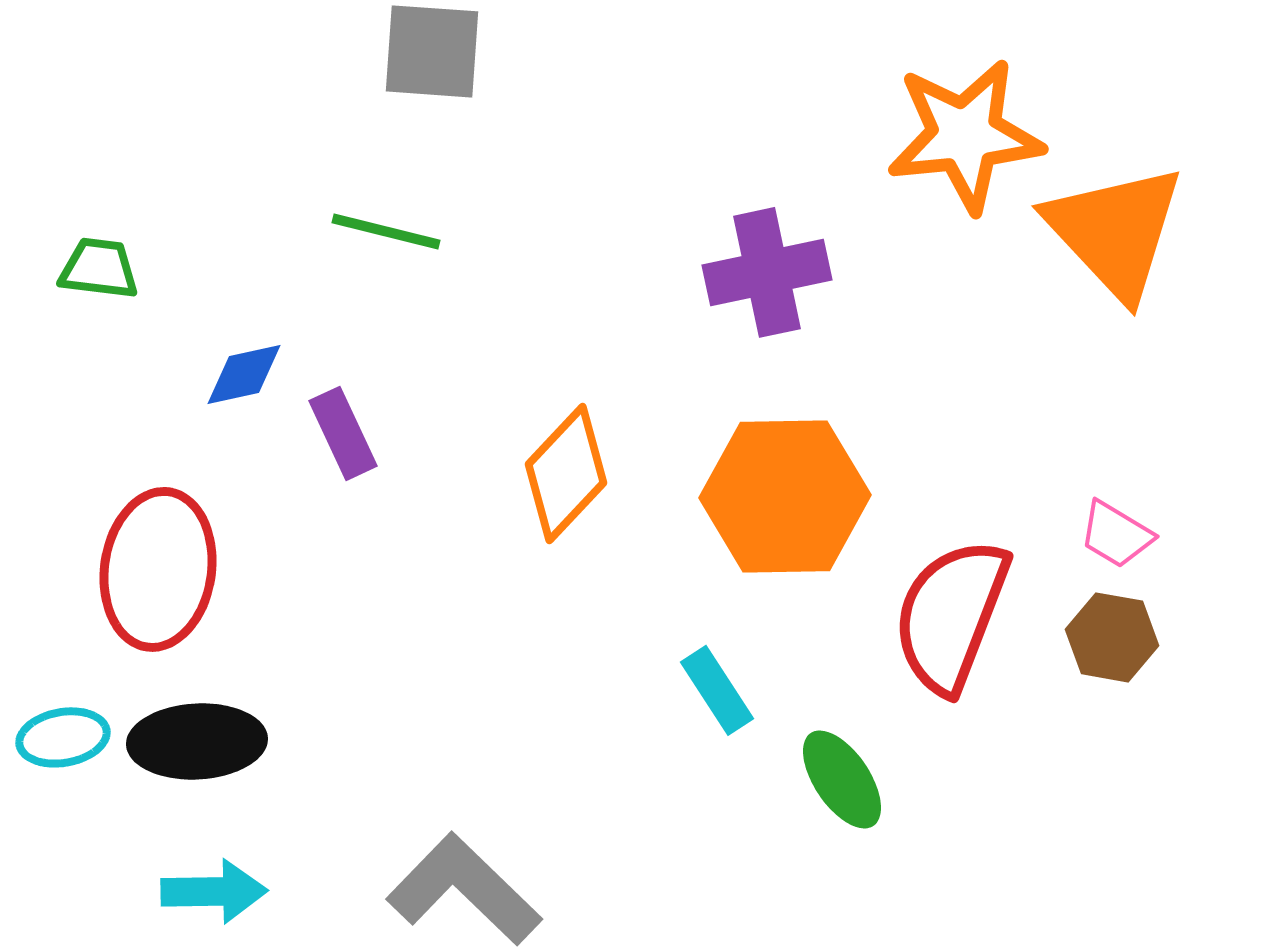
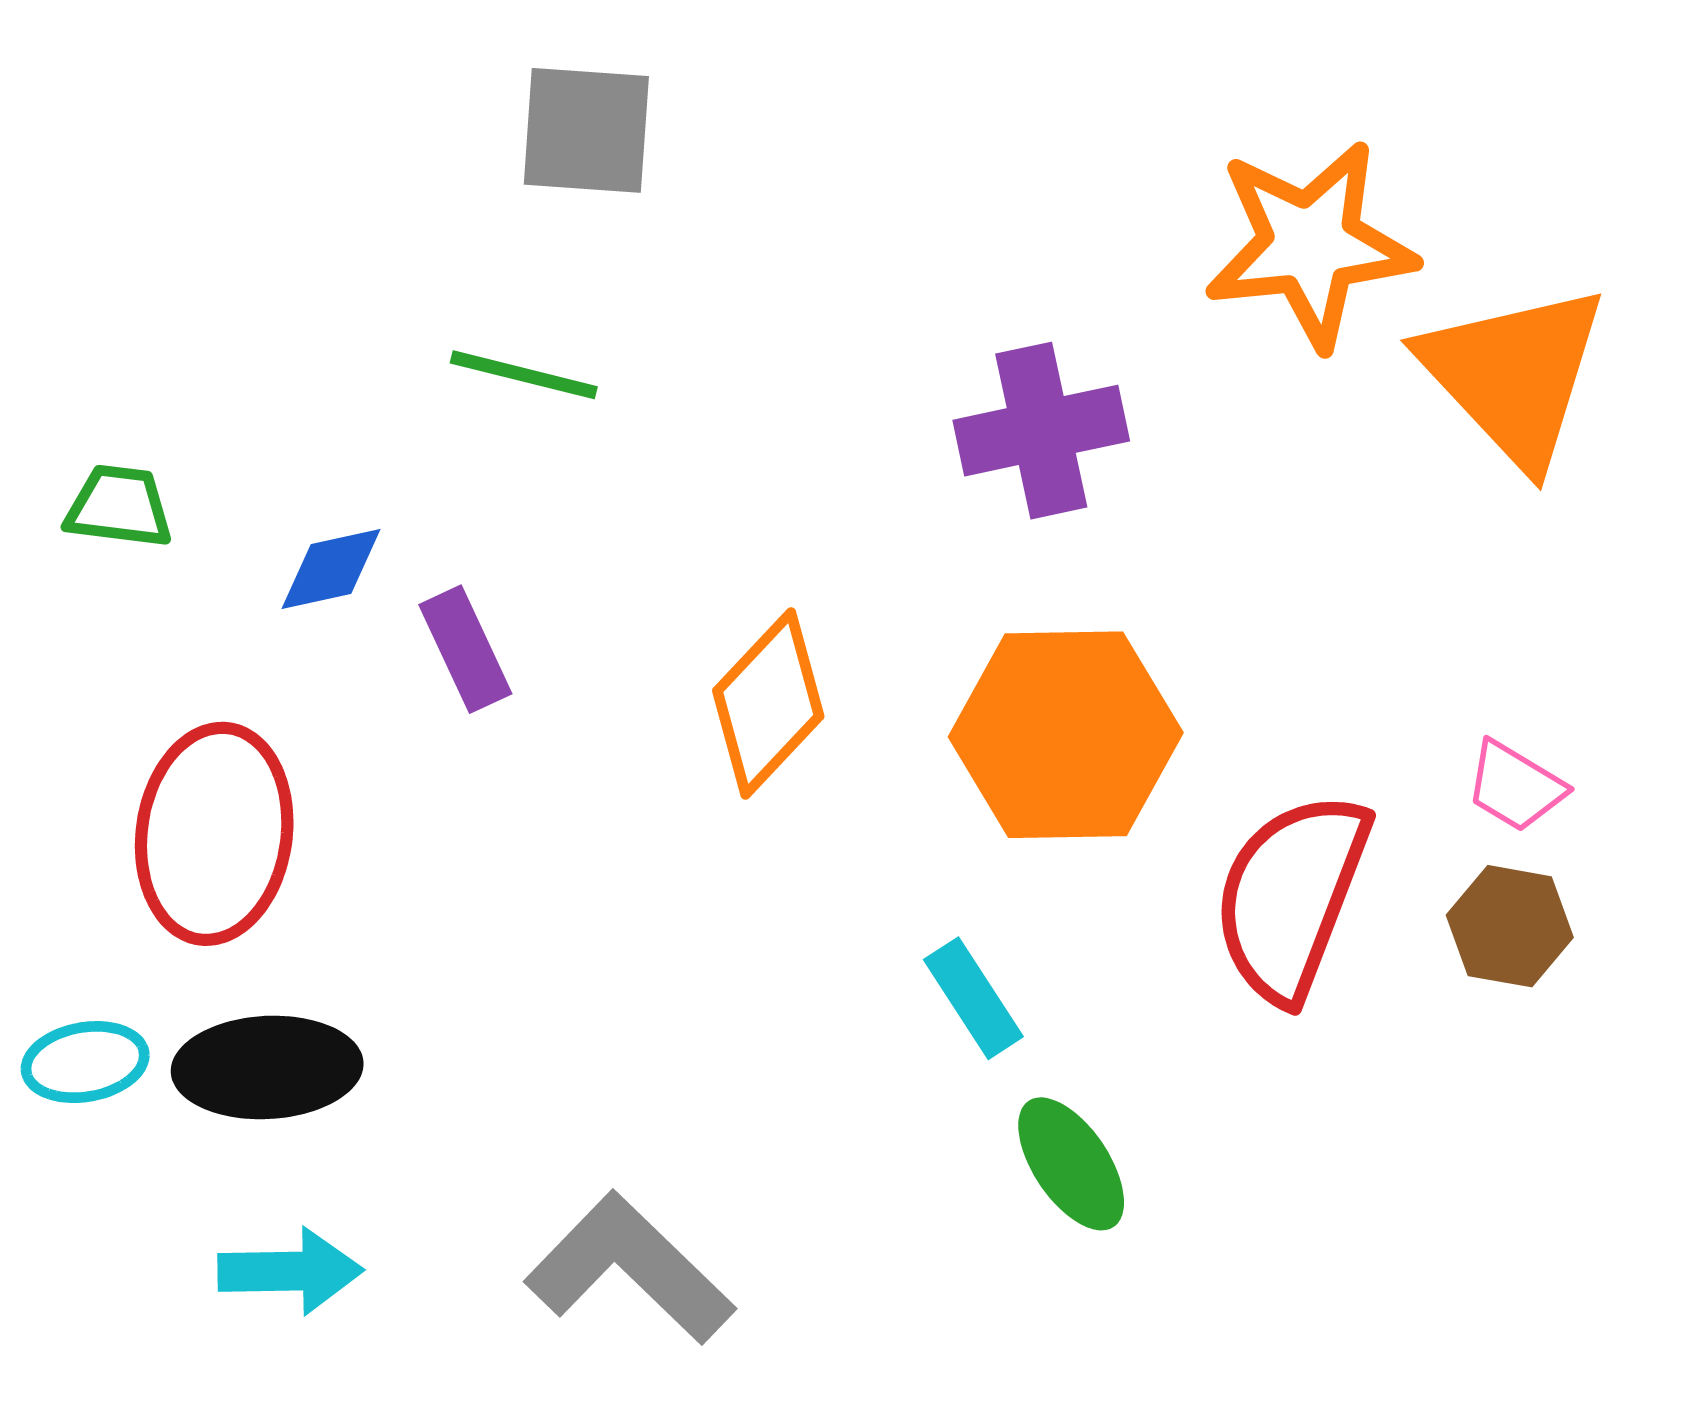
green trapezoid: (99, 268) -> (119, 507), moved
green ellipse: (842, 779) -> (1071, 1164), moved

